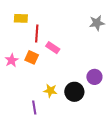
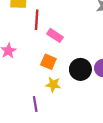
orange square: (32, 57) -> (48, 62), moved
black circle: (74, 92) -> (80, 69), moved

